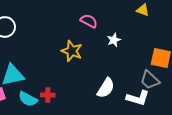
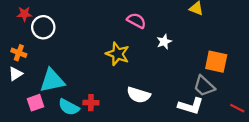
white semicircle: (106, 88) -> (139, 95), moved, turned 75

